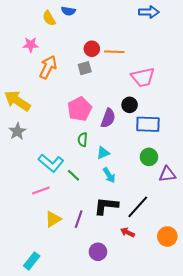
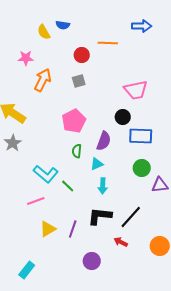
red circle: (92, 49) -> (82, 55), moved
orange line: (114, 52) -> (108, 43), moved
purple semicircle: (108, 118) -> (104, 141), moved
cyan arrow: (109, 175) -> (103, 186), turned 35

